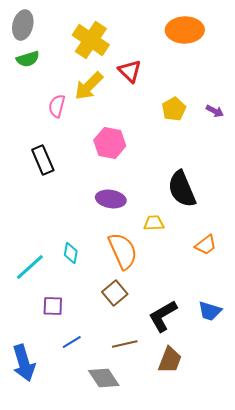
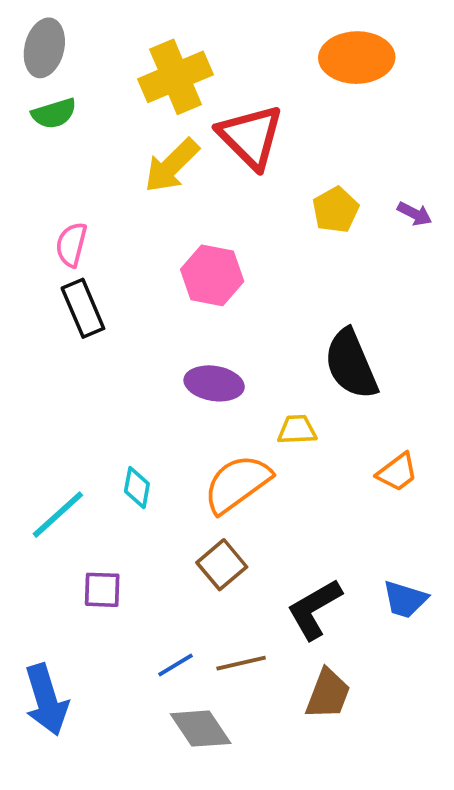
yellow cross: (91, 40) -> (175, 77), turned 33
red triangle: (130, 71) -> (251, 137), size x1.5
pink semicircle: (57, 106) -> (71, 245), moved
orange semicircle: (123, 251) -> (237, 484), turned -102
blue line: (72, 342) -> (175, 665), moved

